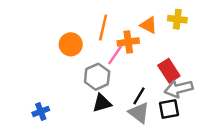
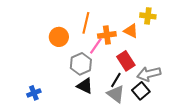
orange triangle: (149, 25) -> (131, 31), moved
red rectangle: (169, 71) -> (126, 61), moved
black triangle: (102, 103) -> (85, 86), turned 42
black square: (169, 109) -> (141, 91), turned -30

